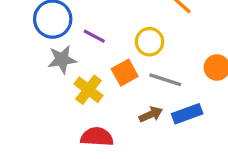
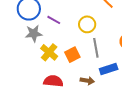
orange square: (125, 73) -> (72, 55), moved
gray line: (165, 80) -> (96, 48), turned 60
brown arrow: (151, 114) -> (87, 81), moved, turned 32

